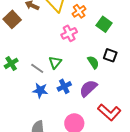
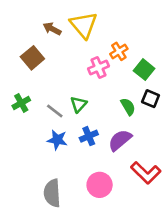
orange cross: (79, 11) -> (119, 51), moved
brown square: (12, 19) -> (32, 58), moved
green square: (104, 24) -> (144, 70), moved

